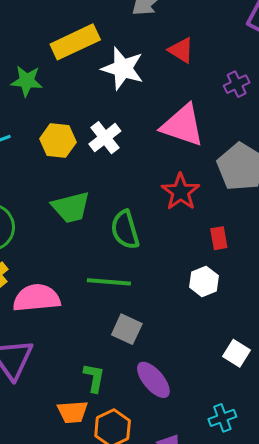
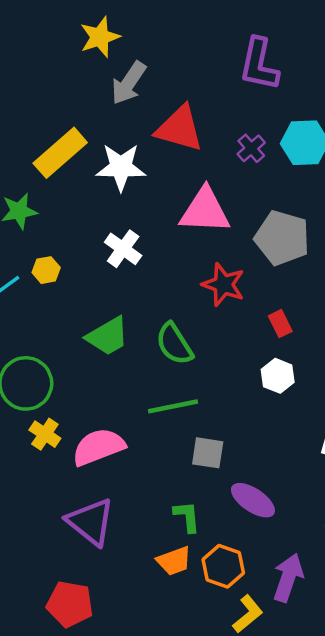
red triangle: (181, 50) -> (179, 129), size x1.6
yellow hexagon: (58, 140) -> (46, 270), moved, size x0.7

